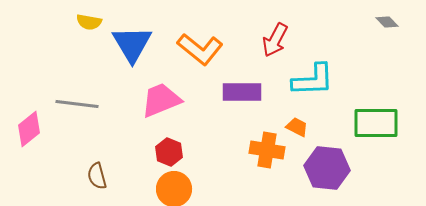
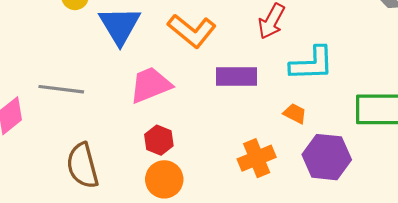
orange cross: (267, 150) -> (257, 158), moved, turned -32
brown semicircle: (97, 176) -> (83, 166), size x1.6

